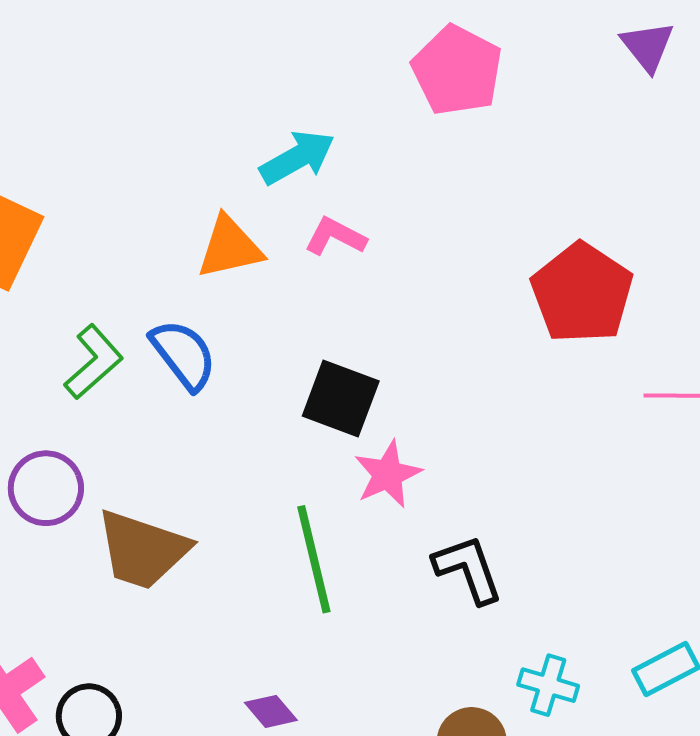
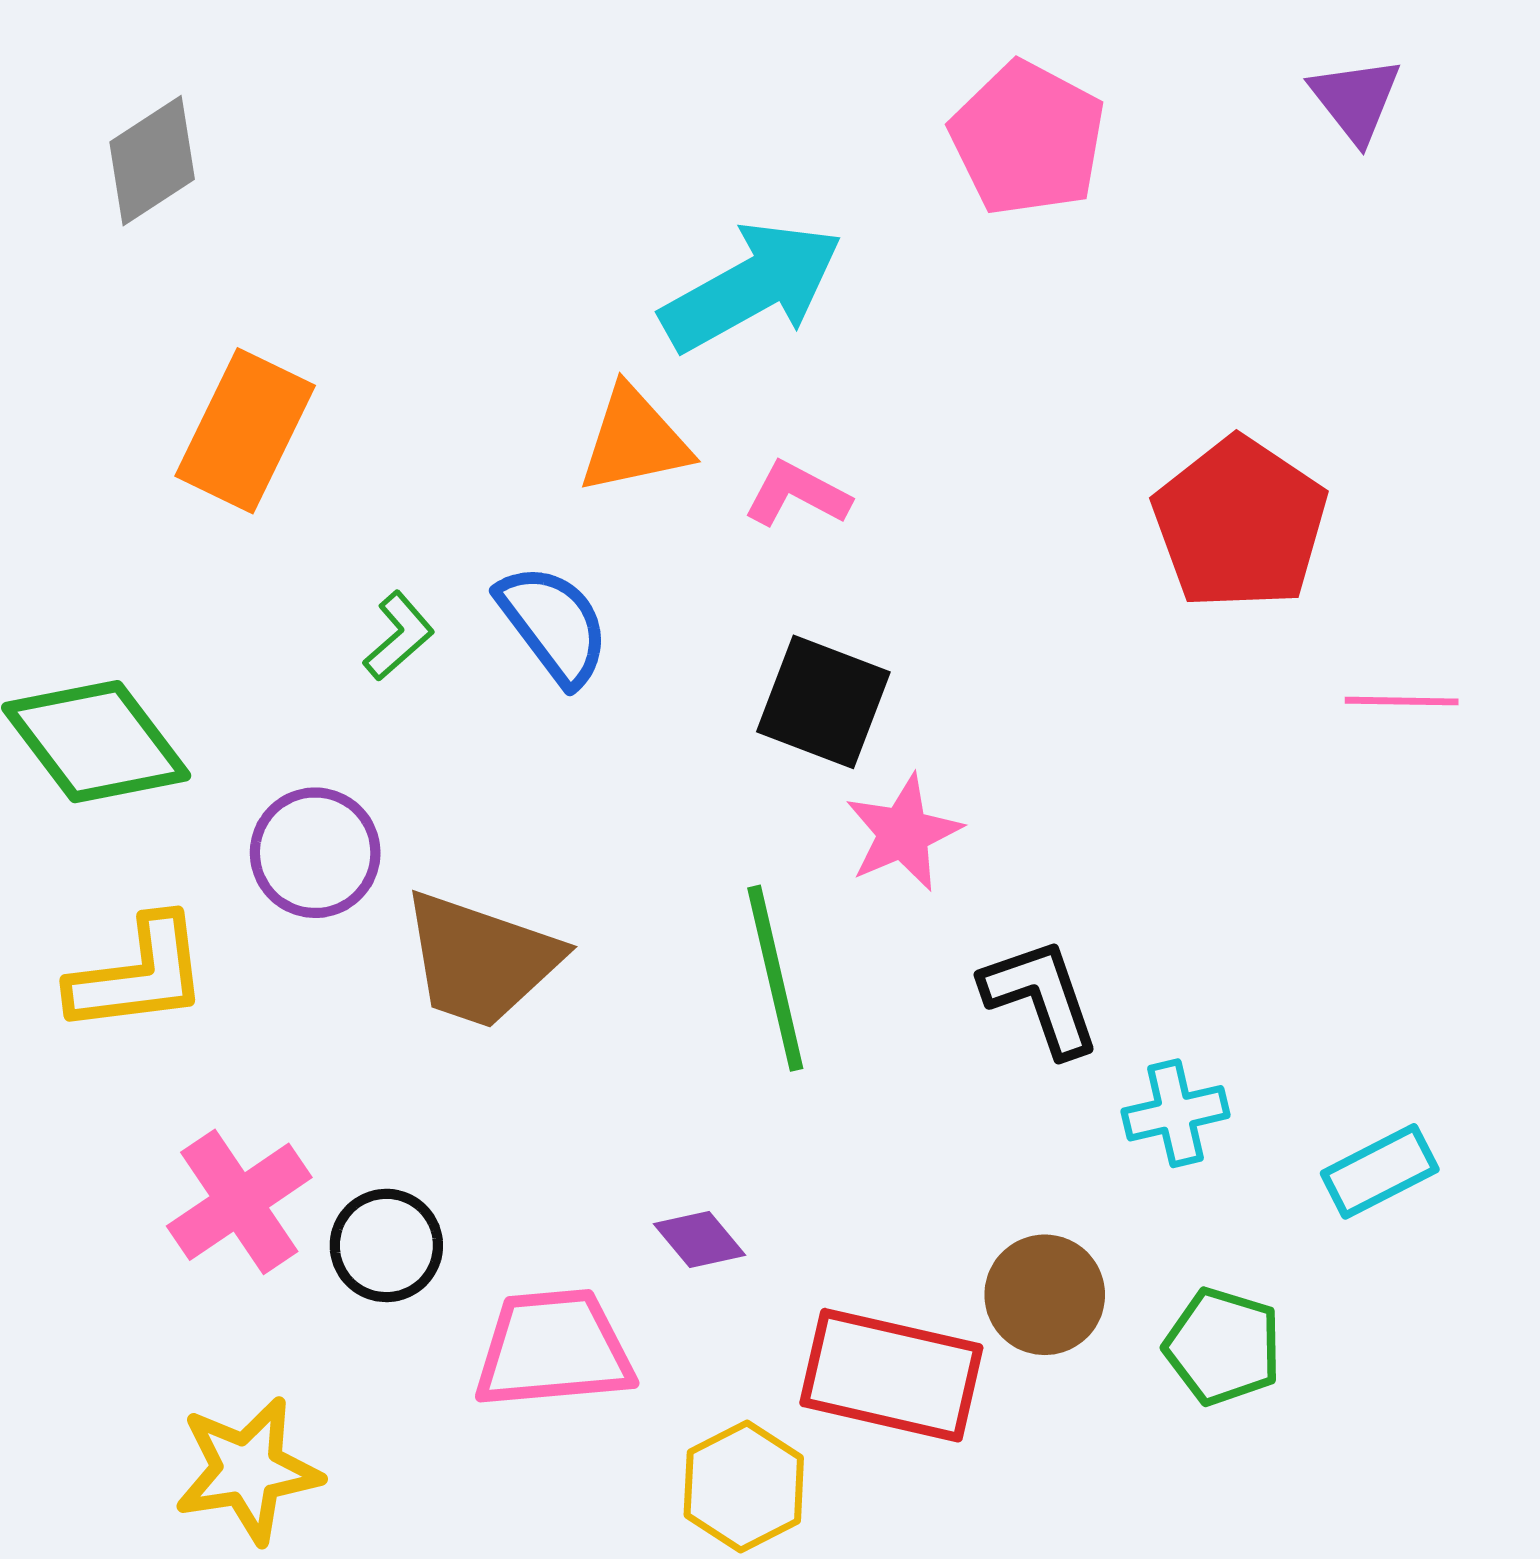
cyan arrow: (297, 158) -> (752, 287), size x1.4
pink L-shape: (335, 237) -> (797, 494), moved
green L-shape: (94, 362) -> (399, 636), size x0.7
cyan cross: (548, 685) -> (1175, 1113), moved, turned -30

